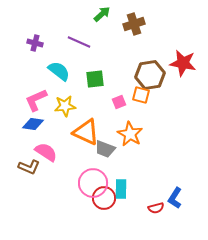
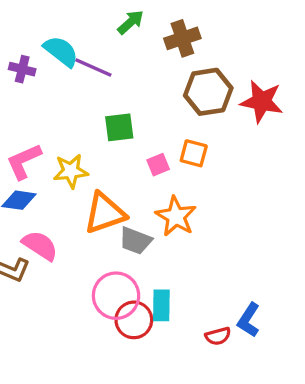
cyan semicircle: (59, 71) -> (61, 51), moved
brown hexagon: (150, 75) -> (208, 92), moved
orange triangle: (86, 132) -> (105, 213), turned -44

